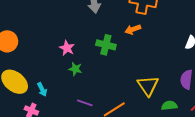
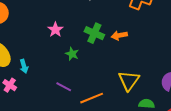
orange arrow: (133, 29) -> (119, 35), moved
green star: (75, 69) -> (72, 54), moved

